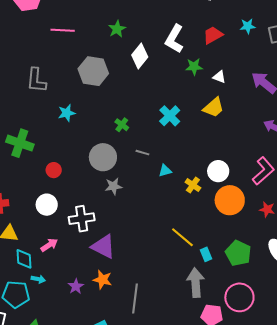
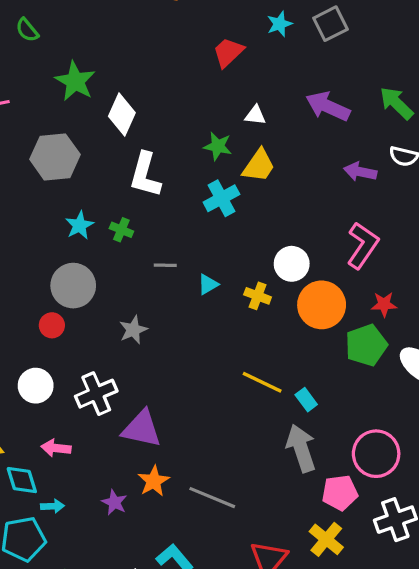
green star: (117, 29) -> (75, 81), size x1.4
white L-shape: (174, 39) -> (145, 175), moved
green star: (194, 67) -> (218, 146), moved, turned 30
cyan star: (67, 113) -> (80, 225), moved
cyan cross: (170, 116) -> (221, 198), moved, turned 30
gray circle: (103, 157) -> (73, 286), moved
red circle: (54, 170) -> (52, 325), moved
pink arrow: (49, 245) -> (56, 448), turned -126
green pentagon: (238, 253) -> (366, 345), moved, turned -30
orange star: (102, 280) -> (154, 481), turned -30
gray line: (135, 298) -> (212, 498), turned -60

